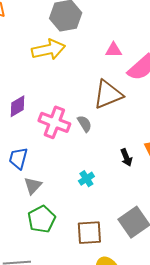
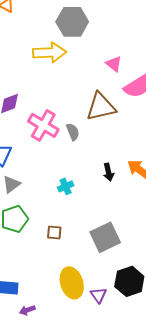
pink triangle: (114, 50) -> (114, 64), turned 30
brown square: (89, 233) -> (54, 233), moved, size x0.6

